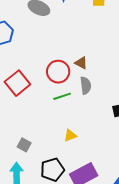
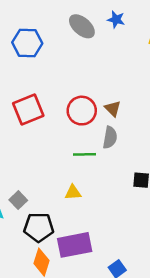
green line: (62, 96) -> (85, 154), moved
gray square: (24, 145) -> (18, 200), moved

